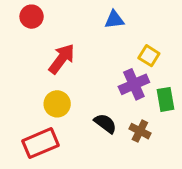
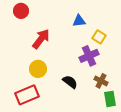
blue triangle: (114, 20) -> (79, 21), moved
green rectangle: (166, 99) -> (110, 99), moved
brown cross: (140, 131) -> (101, 81), moved

